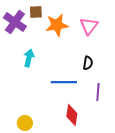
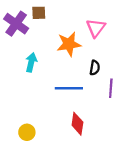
orange star: (57, 25) -> (69, 44), moved
purple line: (98, 92) -> (111, 88), moved

